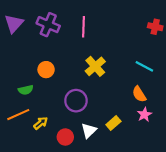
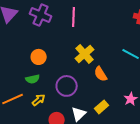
green semicircle: (26, 90) -> (33, 79), moved
orange semicircle: (139, 94) -> (101, 74), moved
yellow arrow: (41, 123) -> (39, 100), moved

